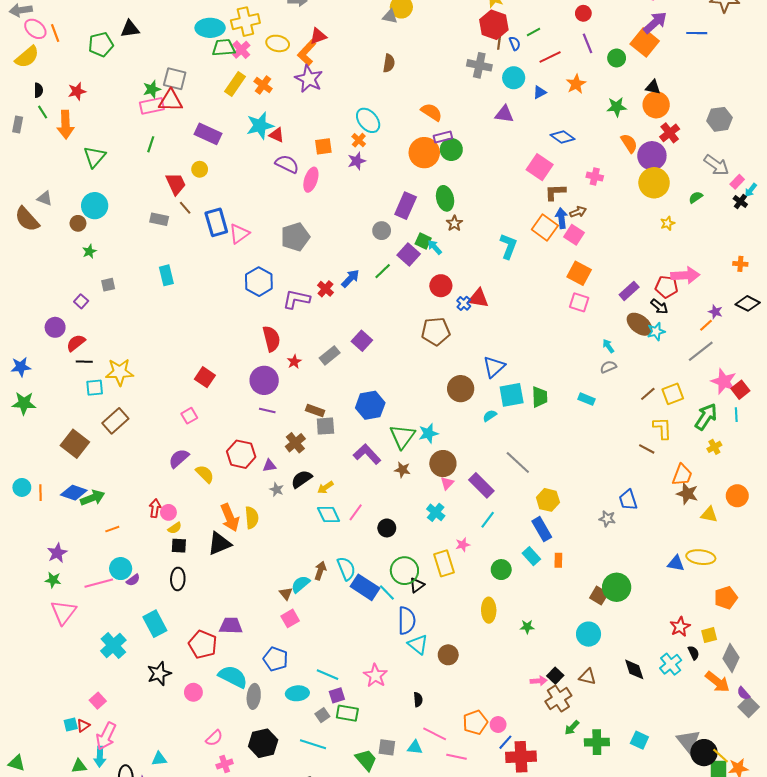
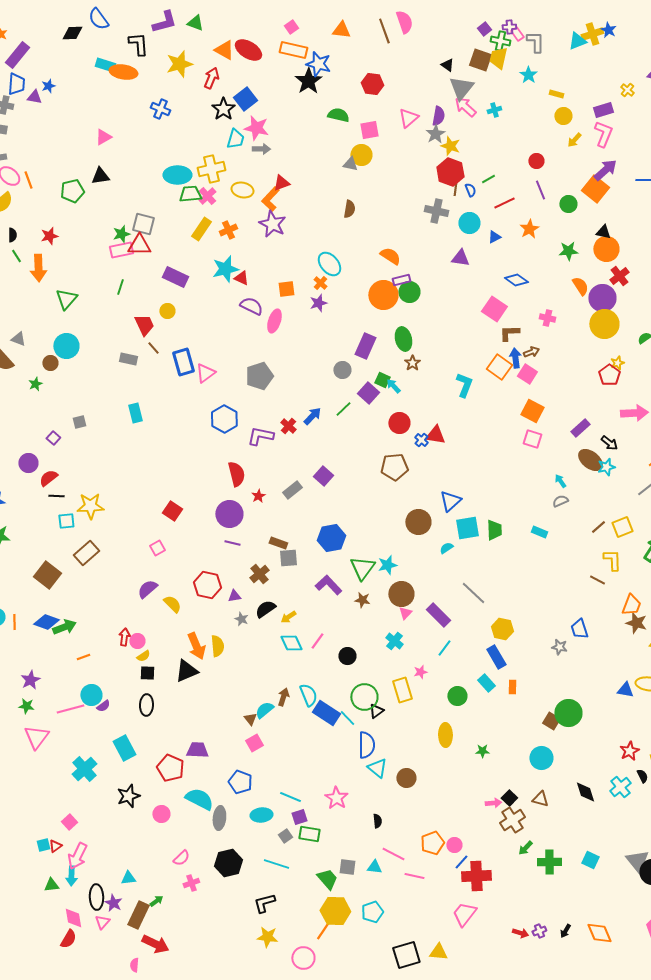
orange cross: (263, 85) -> (228, 230), turned 30
green star: (89, 251) -> (35, 384), moved
red pentagon: (667, 287) -> (609, 375), moved, turned 30

